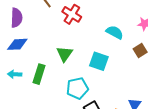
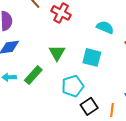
green rectangle: (39, 74) -> (33, 75), turned 30

